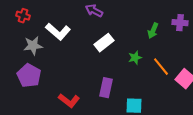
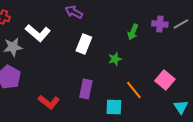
white rectangle: (104, 43) -> (84, 44), turned -30
orange line: (161, 67) -> (134, 90), moved

